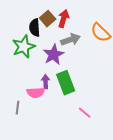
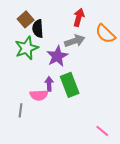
brown square: (48, 19) -> (26, 19), moved
red arrow: (64, 19) -> (79, 17), moved
pink line: (85, 113) -> (102, 131), moved

